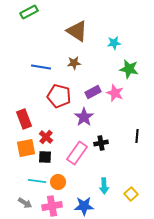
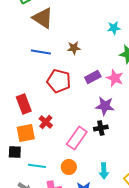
brown triangle: (77, 31) -> (43, 18), moved
purple star: (84, 117) -> (105, 106), moved, turned -30
black square: (45, 157) -> (15, 152), moved
orange circle: (58, 182) -> (69, 167), moved

